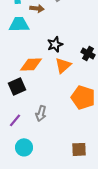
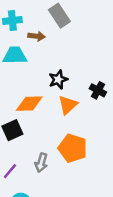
orange pentagon: (83, 97) -> (73, 148), moved

